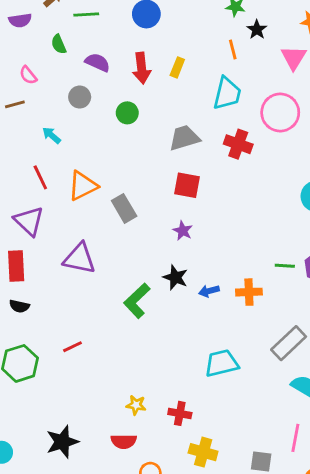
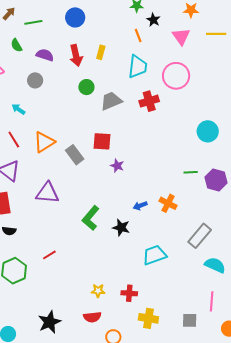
green circle: (127, 113) -> (86, 87), moved
red cross: (238, 144) -> (149, 101), turned -30
red square: (187, 185) -> (102, 141), moved
green line: (285, 266) -> (191, 172), moved
black star: (175, 277) -> (121, 228), moved
orange cross: (249, 292) -> (168, 203), turned 36

